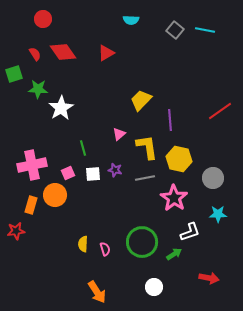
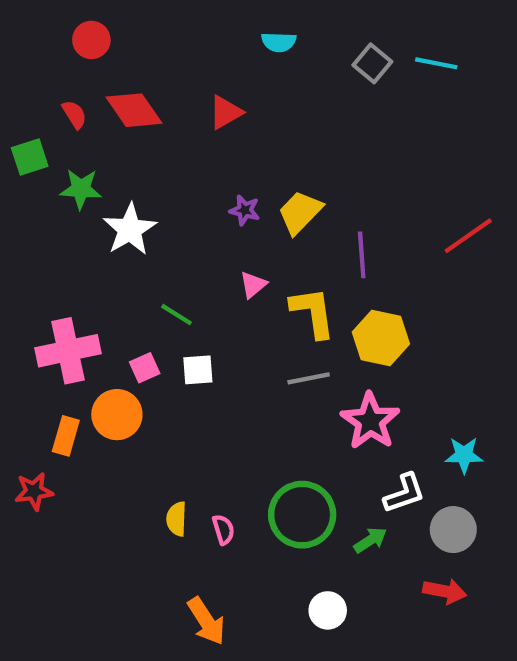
green line: (83, 148) -> (177, 315), turned -42
purple star: (115, 170) -> (245, 210), moved
gray circle: (213, 178) -> (453, 530), moved

